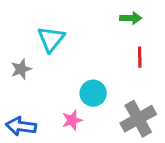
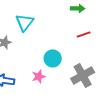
red line: (140, 57) -> (84, 34), turned 72

